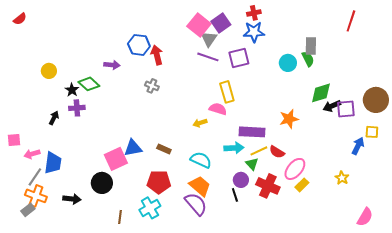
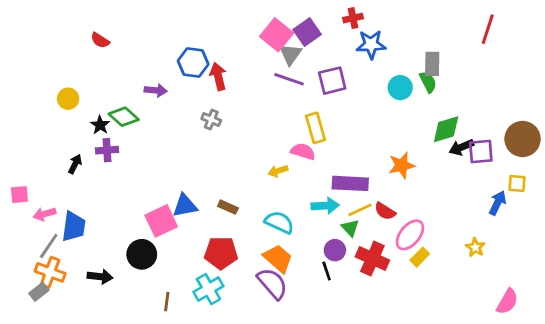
red semicircle: (20, 19) -> (100, 40), moved, turned 72
blue star: (254, 32) -> (371, 44), moved

